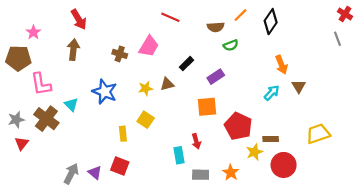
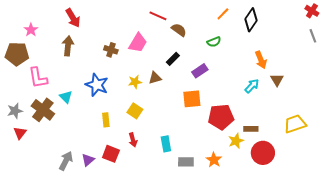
red cross: (345, 14) -> (312, 11), moved
brown semicircle: (216, 27) -> (179, 30), moved, turned -140
red pentagon: (238, 126) -> (221, 117), turned -30
yellow rectangle: (123, 134) -> (106, 120), moved
red arrow: (196, 141) -> (133, 140), moved
purple triangle: (95, 173) -> (88, 160), turned 40

